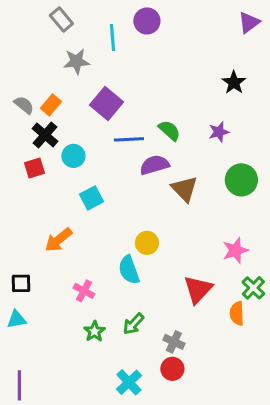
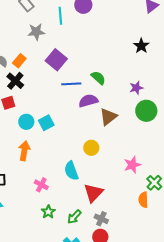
purple star: (219, 132) -> (136, 88), moved
cyan circle: (73, 156) -> (26, 122), moved
brown triangle: (184, 189) -> (108, 117), turned 36
orange arrow: (58, 240) -> (24, 151), turned 138
yellow circle: (147, 243) -> (91, 148), moved
pink star: (235, 250) -> (132, 165), moved
red triangle: (198, 289) -> (93, 193), moved
green arrow: (133, 324) -> (74, 217), moved

